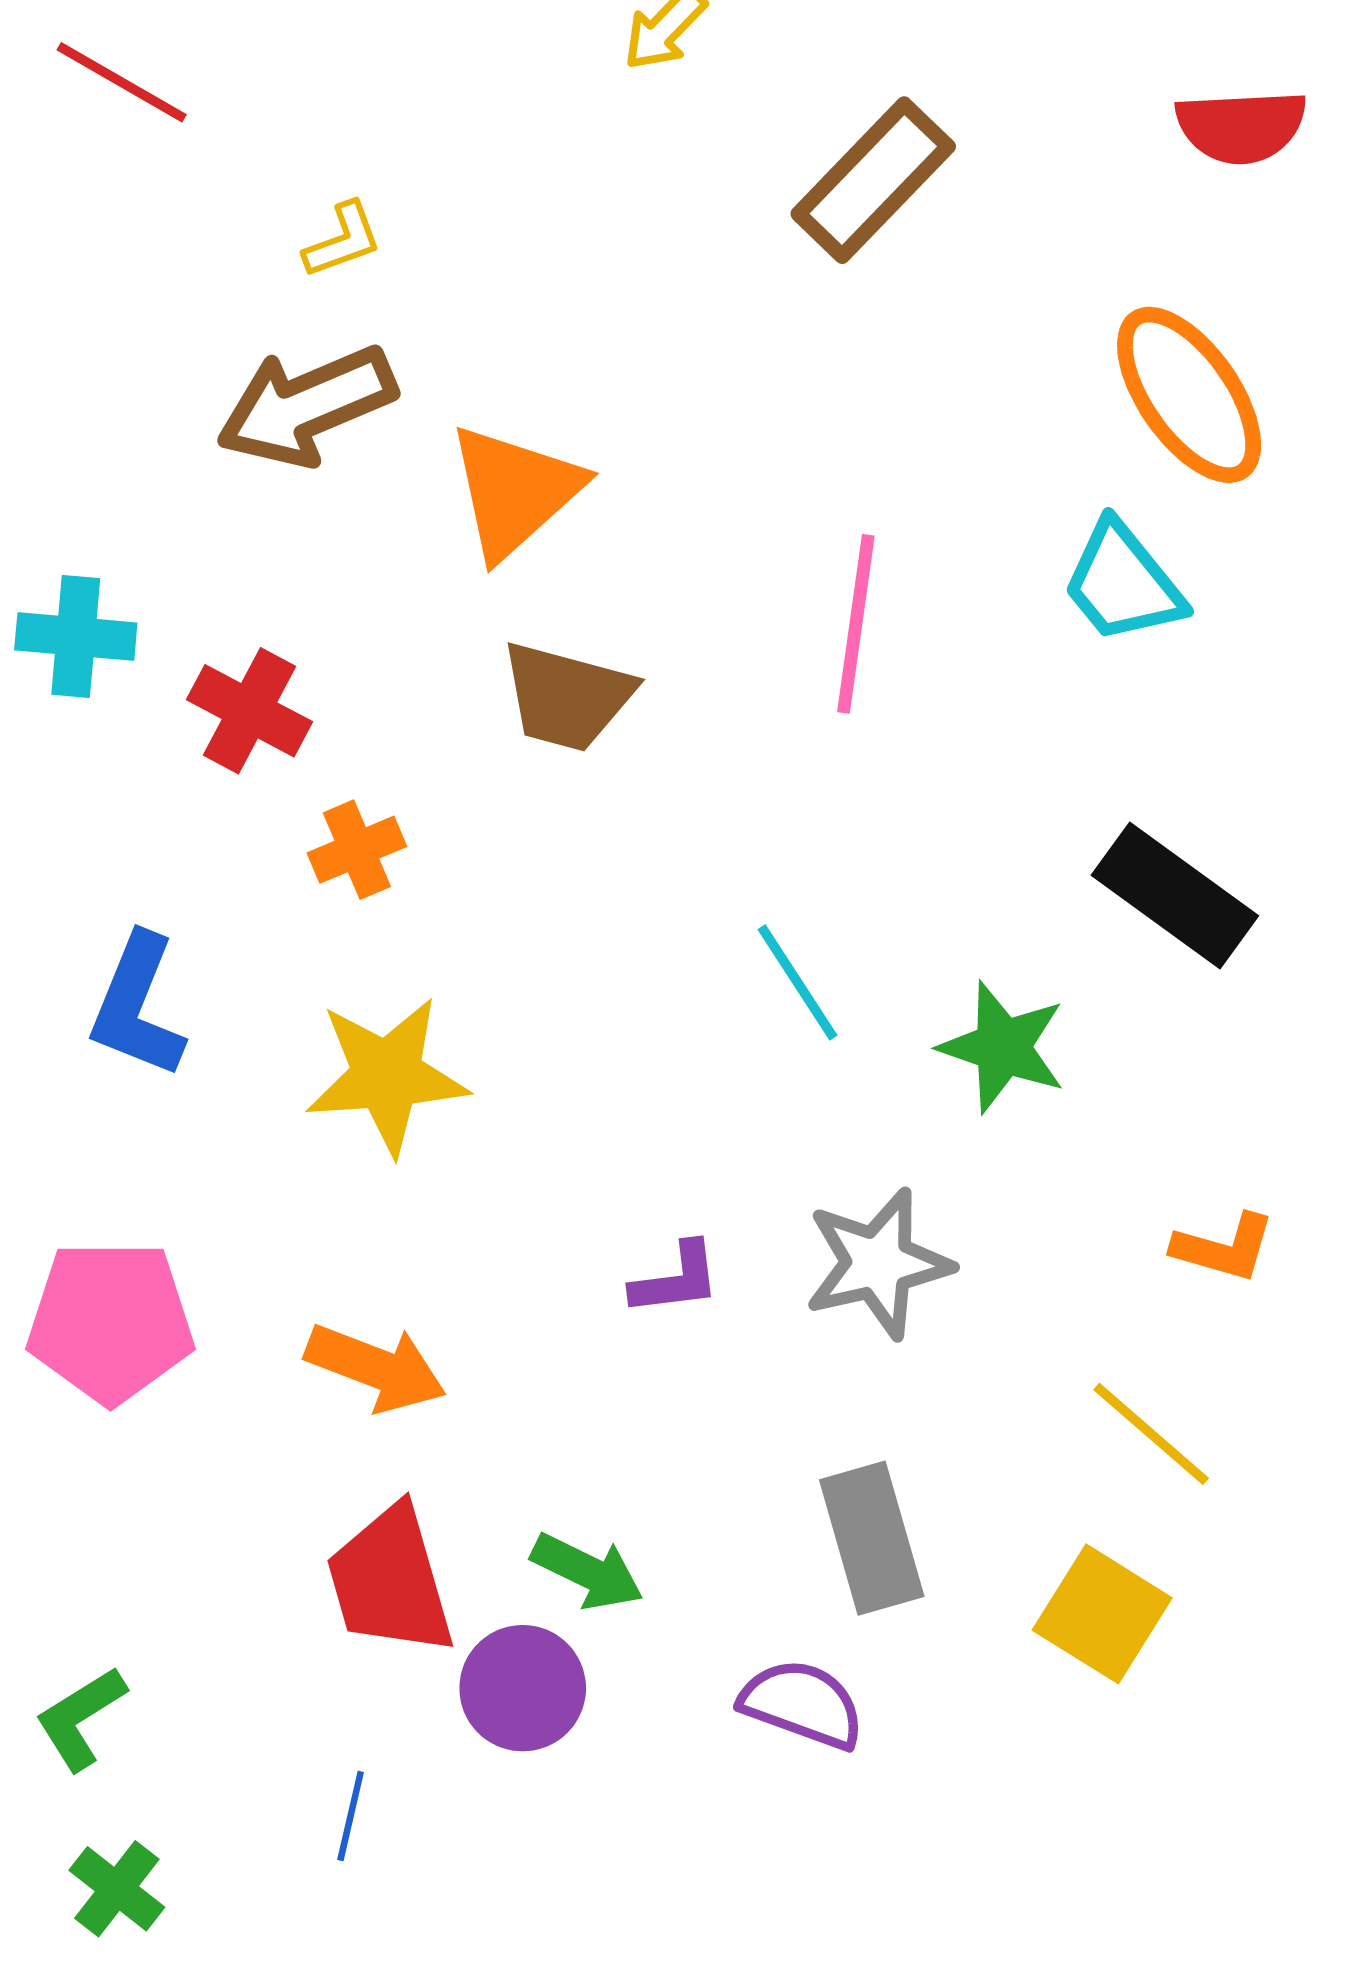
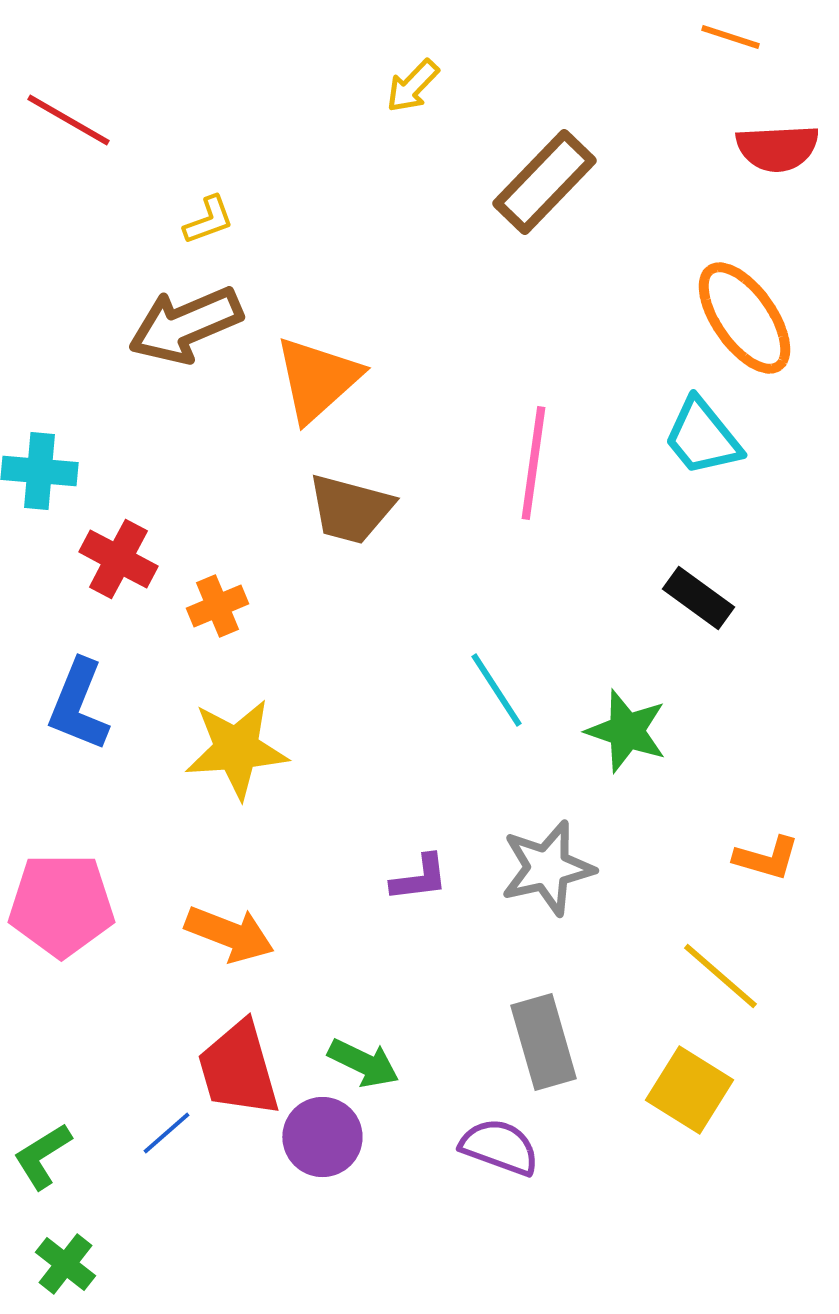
red cross: (250, 711) -> (118, 559), moved
black rectangle: (1175, 895) -> (698, 598), moved, size x0.7
blue line: (351, 1816) -> (166, 1133), moved, turned 36

